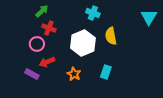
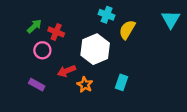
green arrow: (42, 11) -> (34, 26), moved
yellow semicircle: (111, 36) -> (127, 30), moved, turned 42
red arrow: (47, 62) -> (66, 71), moved

